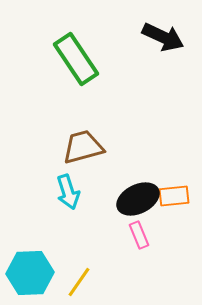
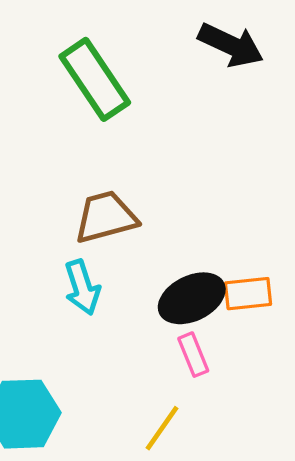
yellow line: (79, 282) -> (162, 428), moved

